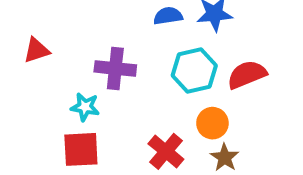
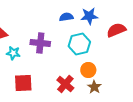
red semicircle: (247, 75) -> (116, 30), moved
cyan star: (85, 107) -> (13, 53), moved

